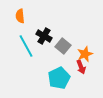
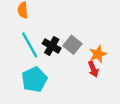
black cross: (44, 36) -> (52, 46), moved
cyan pentagon: (59, 78) -> (34, 80), moved

